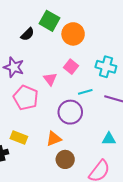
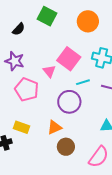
black semicircle: (27, 34) -> (19, 29), moved
orange circle: (73, 34) -> (88, 21), moved
pink square: (71, 67) -> (69, 59), size x1.6

